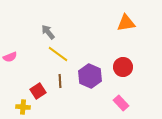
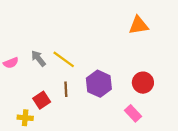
gray arrow: (48, 32) -> (38, 58), moved
red circle: (123, 67) -> (143, 83), moved

